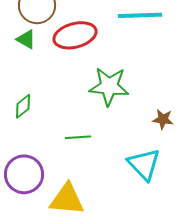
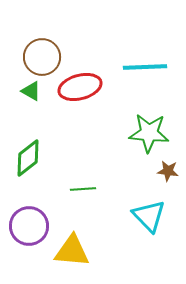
green star: (109, 86) -> (149, 133), moved
green diamond: (23, 106) -> (28, 158), size x1.5

